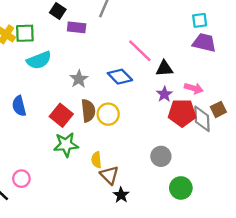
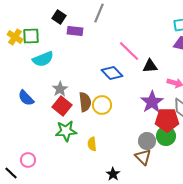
gray star: (79, 79) -> (60, 89), moved
purple star: (164, 94) -> (152, 102), moved, size x1.6
blue semicircle: (19, 106) -> (26, 98), turned -30
red pentagon: (182, 113) -> (167, 120), moved
brown triangle: (109, 175) -> (143, 157), moved
green circle: (181, 188) -> (166, 136), moved

